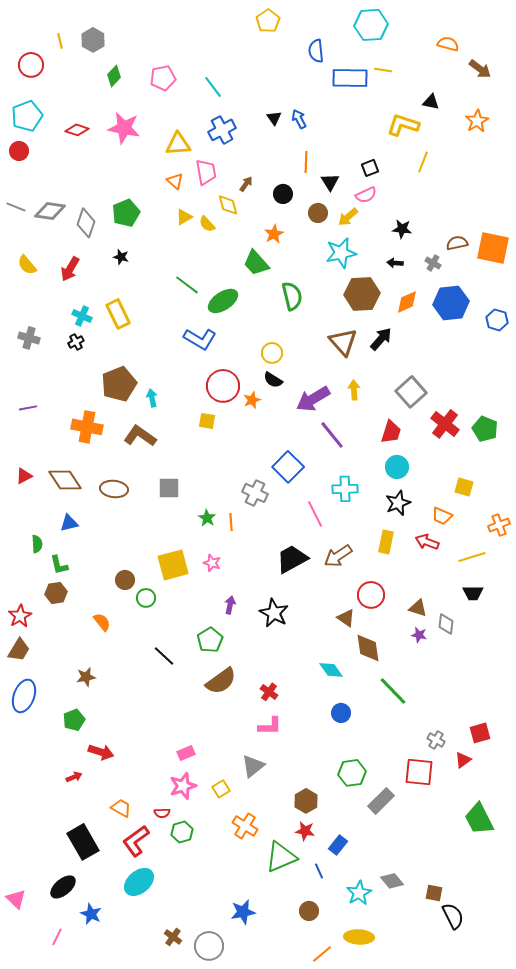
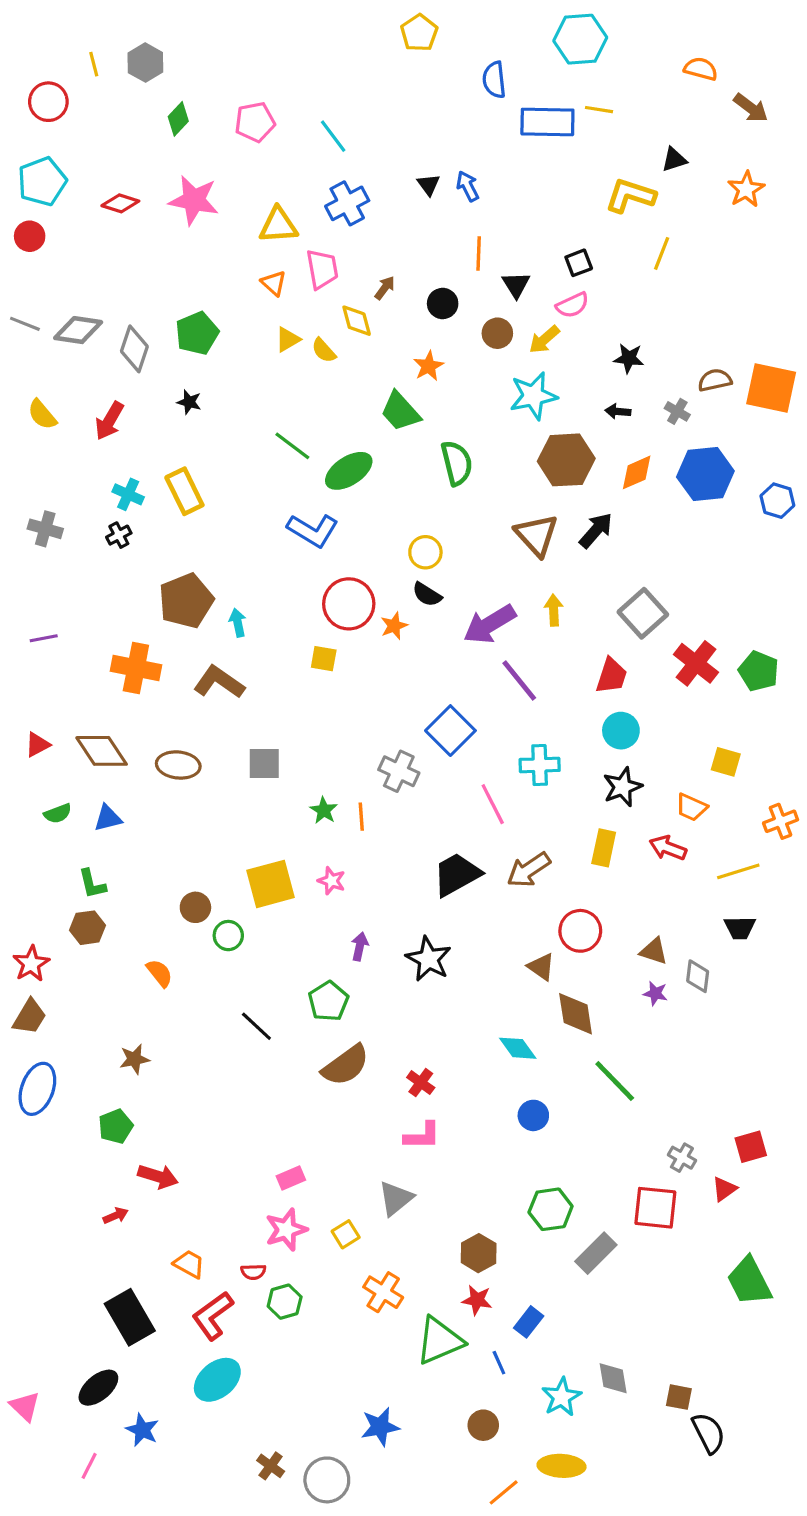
black triangle: (431, 102) -> (674, 160), turned -30
green semicircle: (37, 544) -> (58, 813), moved, turned 72
gray diamond: (392, 881) -> (613, 1378), turned 30

